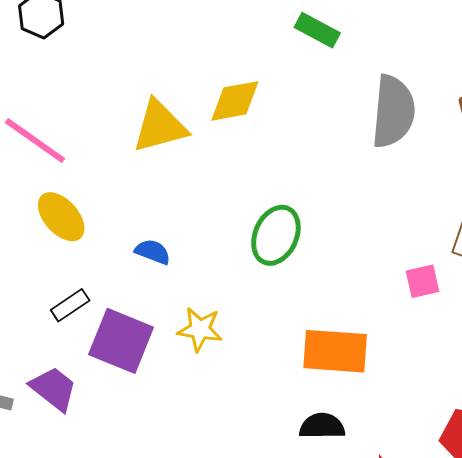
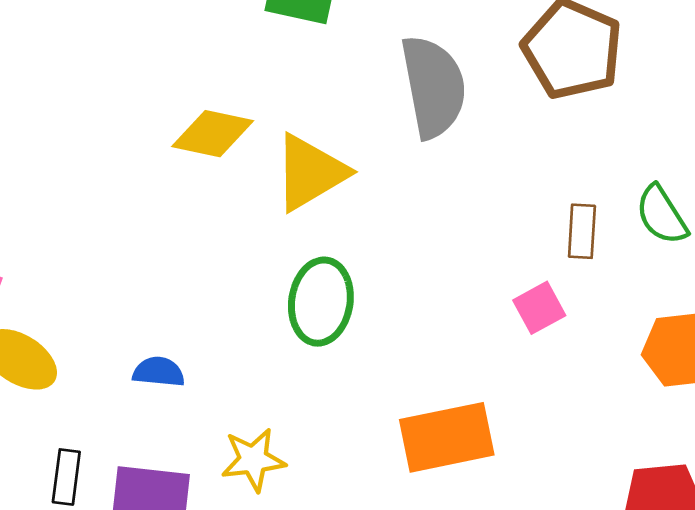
yellow diamond: (235, 101) -> (213, 134), turned 38
yellow triangle: (160, 126) -> (310, 172), moved
black rectangle: (70, 305) -> (66, 477), turned -33

